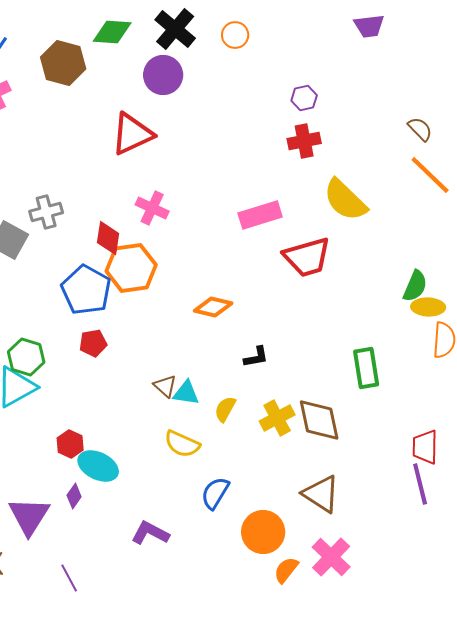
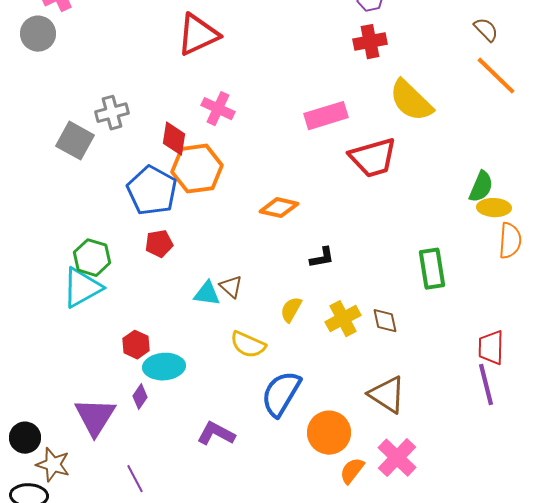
cyan triangle: (186, 393) -> (207, 294), moved
brown diamond: (319, 420) -> (385, 321), size x0.6
cyan ellipse: (98, 466) -> (164, 367), turned -30
blue semicircle: (215, 493) -> (281, 394), size x1.4

